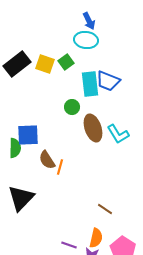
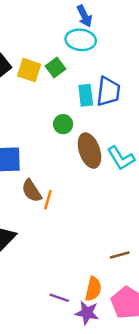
blue trapezoid: (108, 81) -> (108, 91), turned -105
cyan rectangle: (90, 84) -> (86, 95), size x0.7
brown line: (105, 209) -> (120, 255), moved, turned -49

